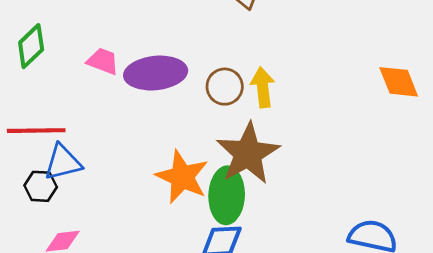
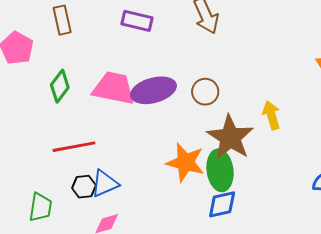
pink trapezoid: (103, 61) -> (114, 88), size x1.8
yellow arrow: (263, 87) -> (271, 115), moved
blue triangle: (63, 162) -> (105, 184), moved

